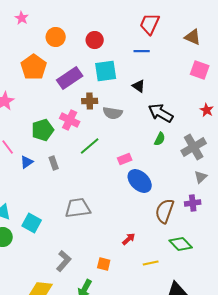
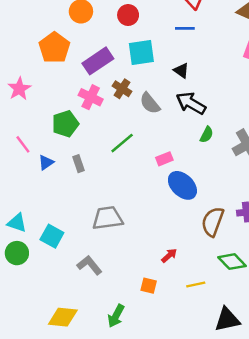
brown cross: (90, 101) -> (122, 89), turned 35
gray semicircle: (113, 113) -> (150, 103), turned 42
black arrow: (161, 113) -> (191, 103), moved
pink cross: (70, 120) -> (91, 97), moved
gray L-shape: (64, 261) -> (89, 265), moved, turned -80
orange square: (104, 264) -> (149, 286), moved

